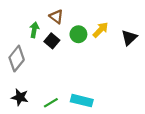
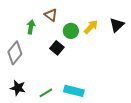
black triangle: (129, 38) -> (117, 25), moved
black square: (52, 41) -> (57, 48), moved

